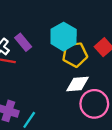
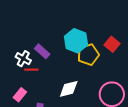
white diamond: (77, 84) -> (69, 89), moved

